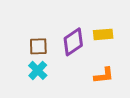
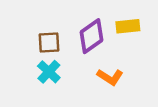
orange L-shape: (104, 75) -> (110, 77), moved, turned 40

